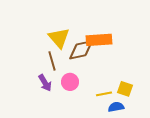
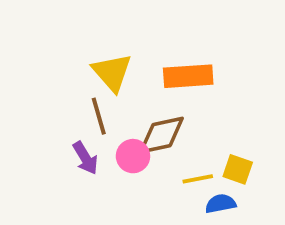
brown diamond: (81, 50) -> (162, 135), moved

